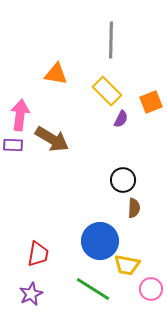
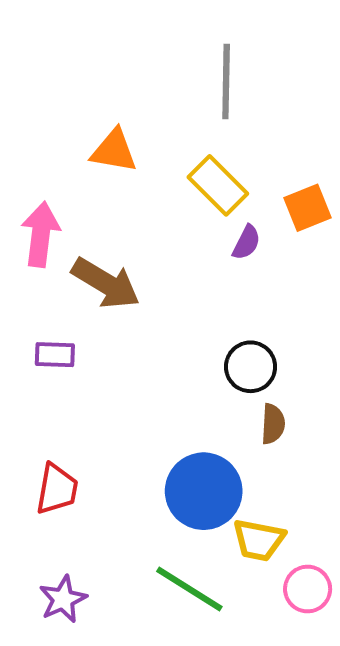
purple rectangle: (13, 145) -> (55, 355), moved
red trapezoid: (38, 254) -> (57, 489), moved

